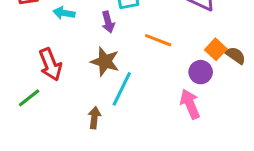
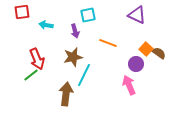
brown star: (105, 61) -> (73, 57), turned -30
green line: (29, 98) -> (31, 75), moved
brown arrow: (94, 118) -> (66, 94), size x1.6

